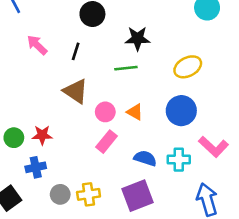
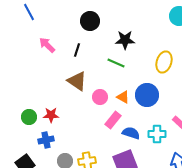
yellow ellipse: (188, 67) -> (164, 62), turned -45
green line: (126, 68) -> (116, 63), turned 30
blue circle: (181, 111) -> (147, 95), moved
pink rectangle: (107, 142) -> (113, 120), moved

